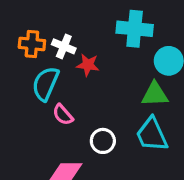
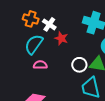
pink semicircle: (63, 115) -> (40, 65), turned 120
white circle: (103, 141) -> (79, 65), moved

